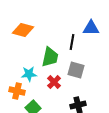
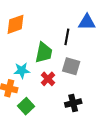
orange diamond: (23, 30) -> (15, 24), turned -35

